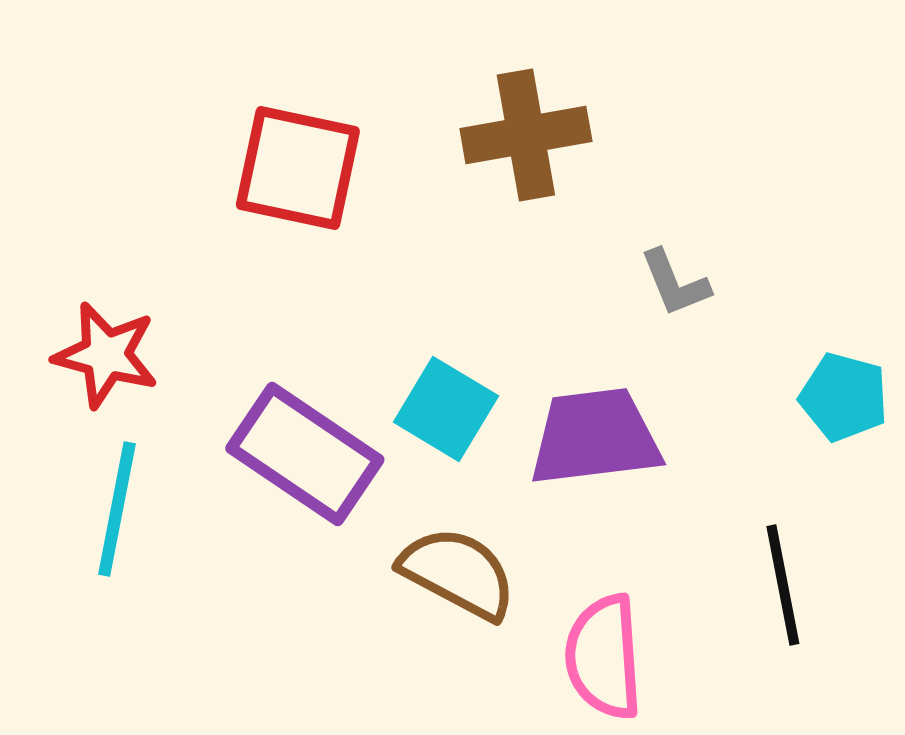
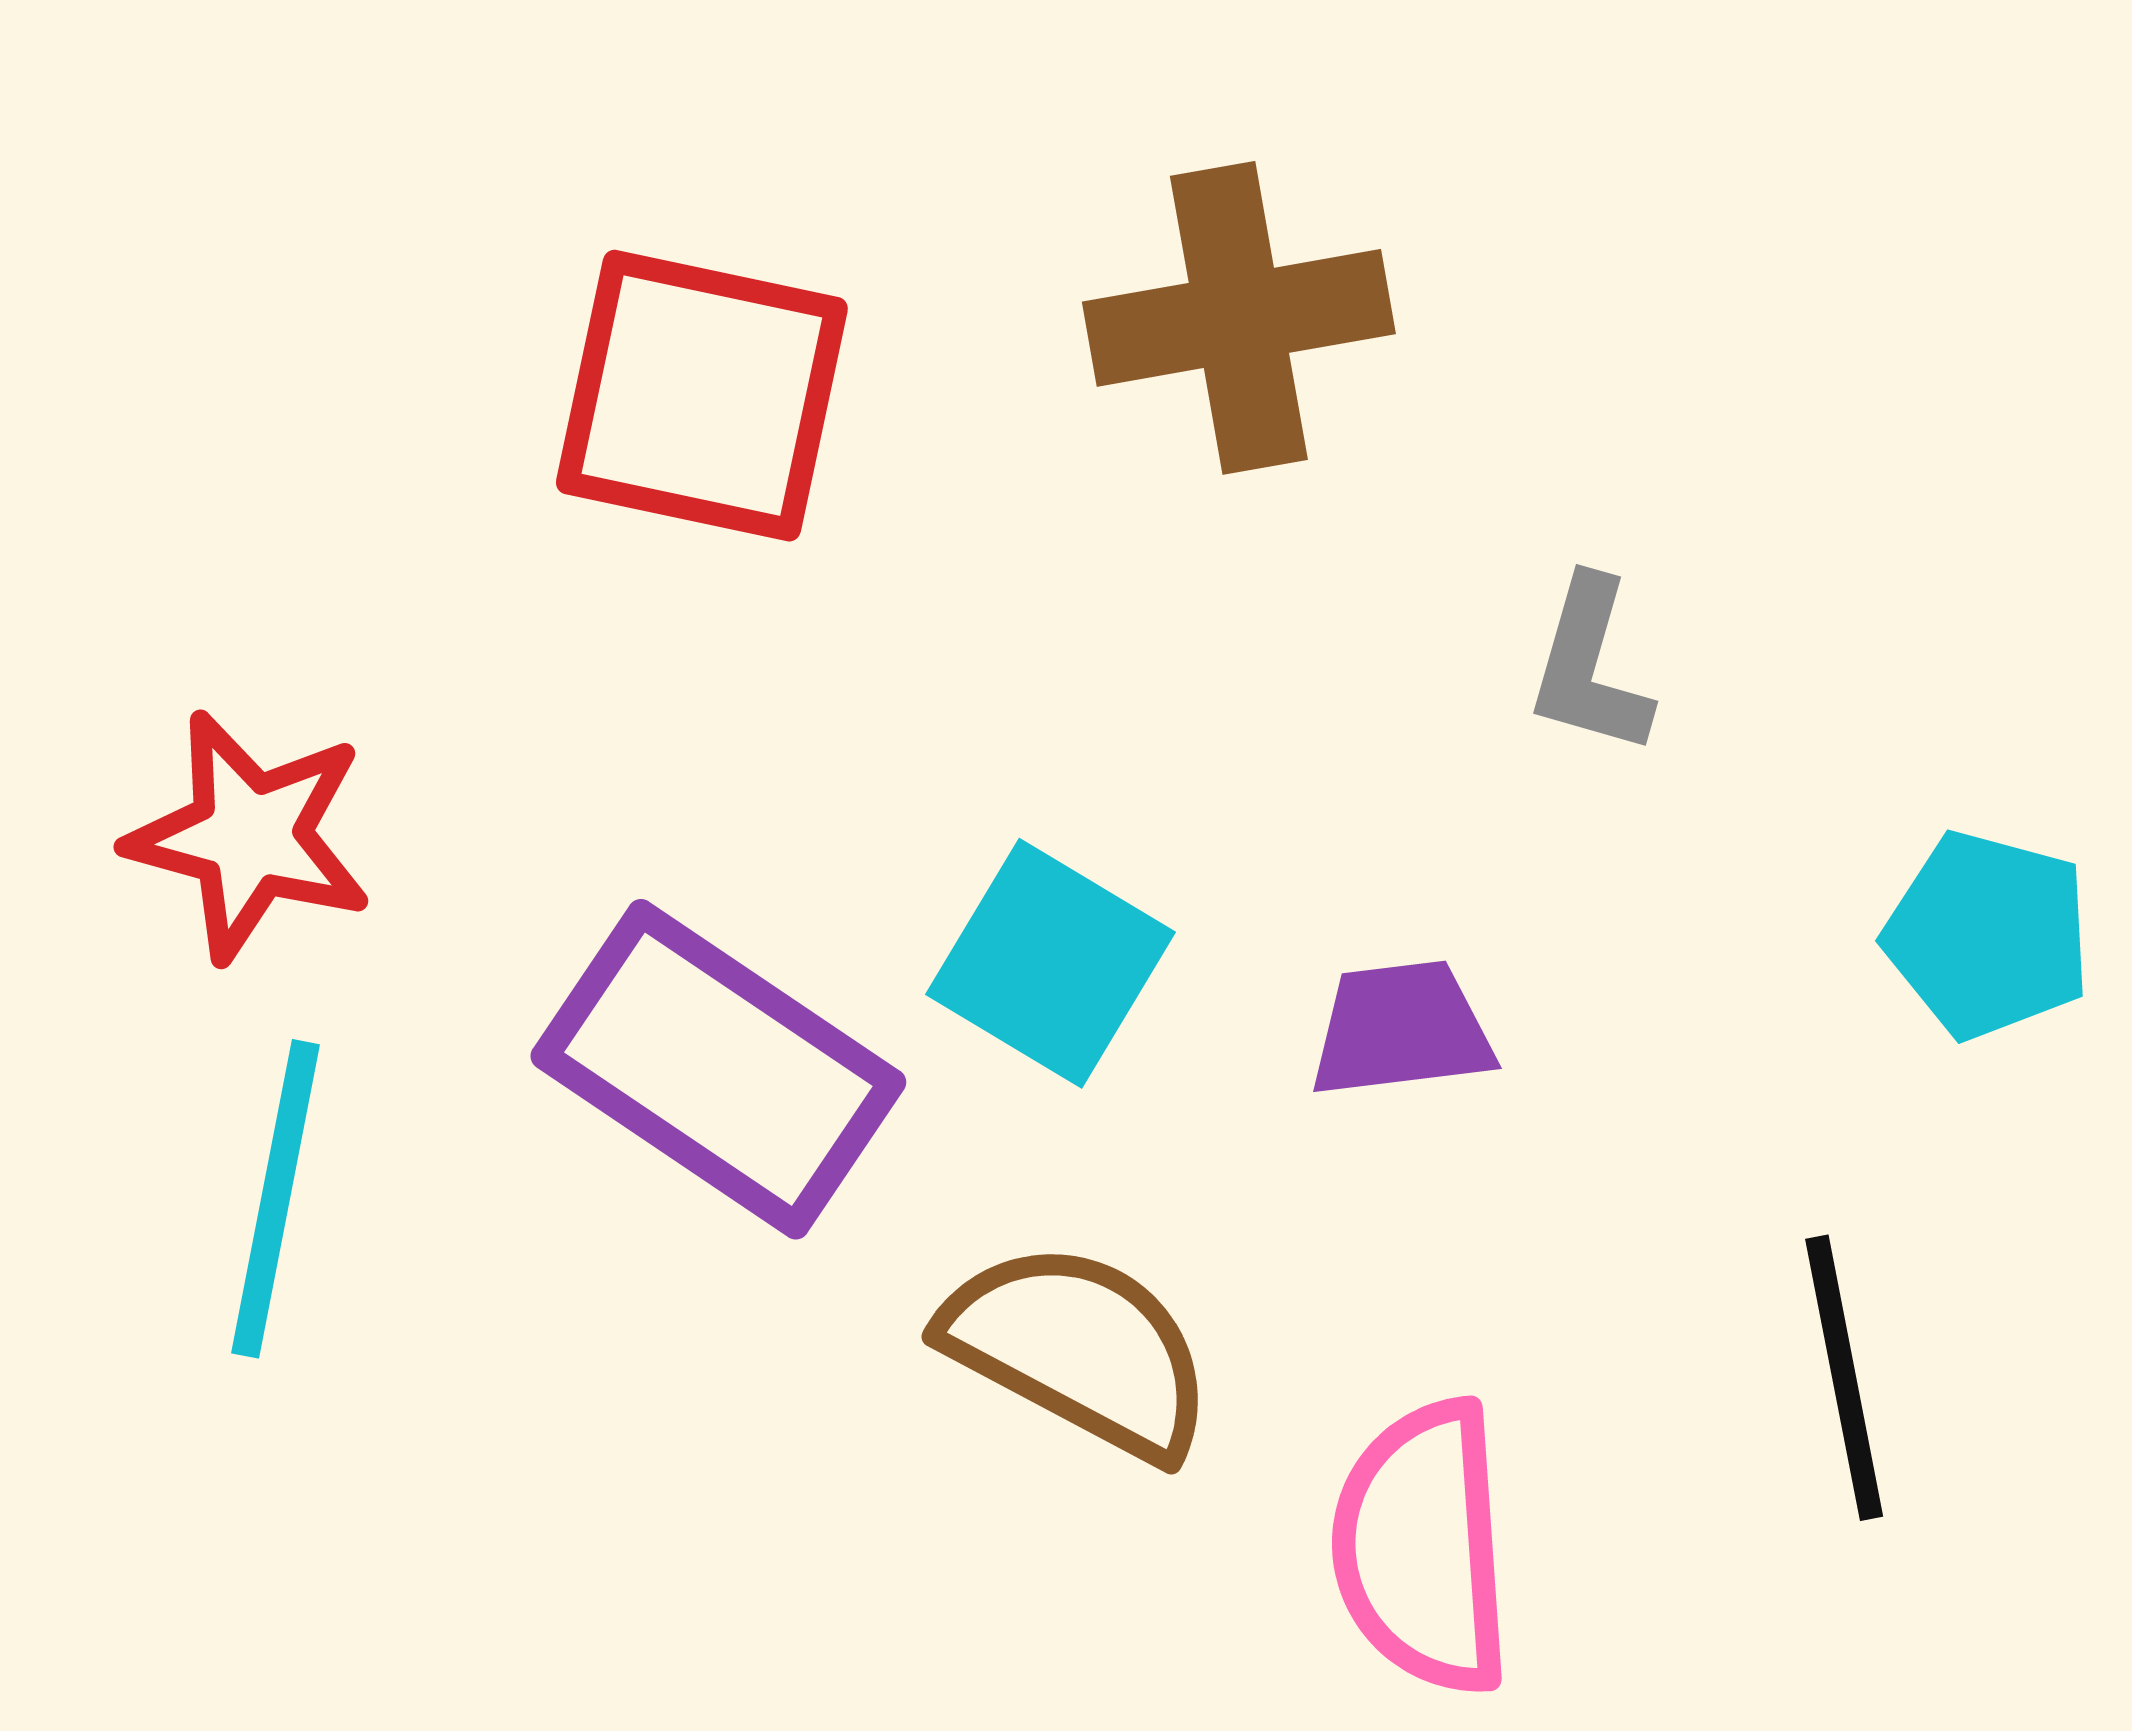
gray L-shape: (675, 283) -> (1590, 666), turned 38
purple trapezoid: (595, 437) -> (1401, 1029), size x0.6

